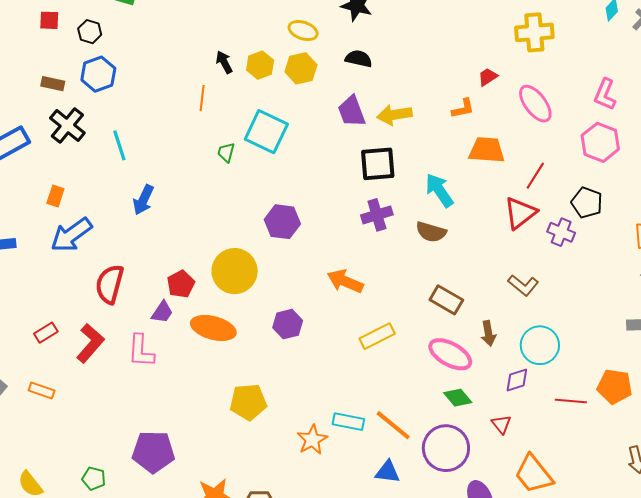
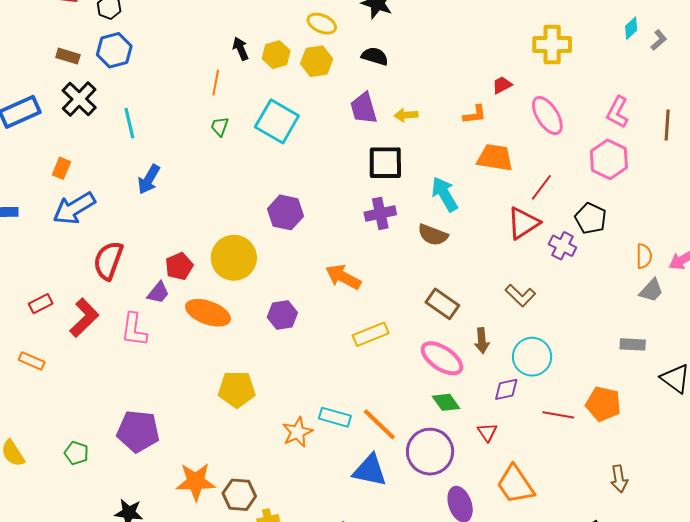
yellow arrow: (395, 115) -> (406, 115), size x0.7
green trapezoid: (226, 152) -> (220, 127), moved
blue triangle: (388, 472) -> (370, 470), size x1.4

